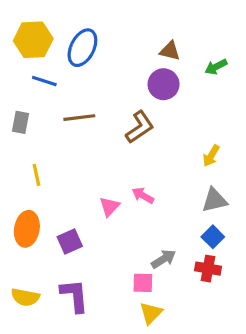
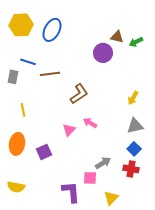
brown triangle: (170, 51) -> (117, 37), moved
blue line: (44, 81) -> (28, 62), moved
brown L-shape: (140, 127) -> (79, 94), moved
purple L-shape: (75, 296) -> (71, 192), moved
yellow triangle: (151, 313) -> (111, 198), moved

